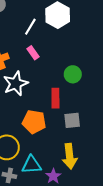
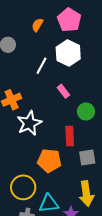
pink rectangle: (33, 53) -> (63, 91), moved

